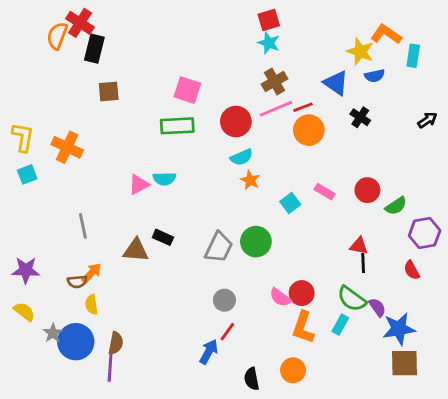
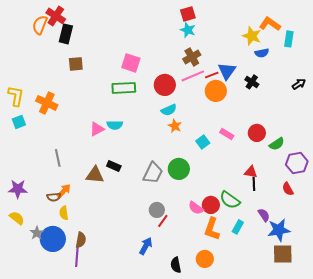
blue triangle: (336, 83) -> (227, 71), moved, turned 30
green semicircle: (352, 299) -> (230, 200), moved
red line: (227, 332) -> (163, 221), moved

